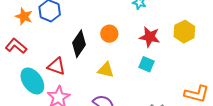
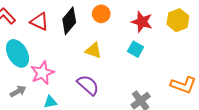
red triangle: (56, 66) -> (39, 22), moved

